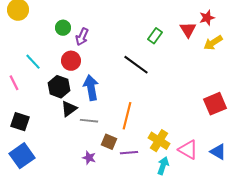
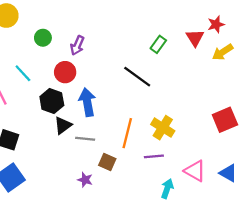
green circle: (63, 28) -> (43, 38), moved
yellow cross: (159, 141) -> (163, 128), moved
purple line: (129, 153) -> (154, 156), moved

